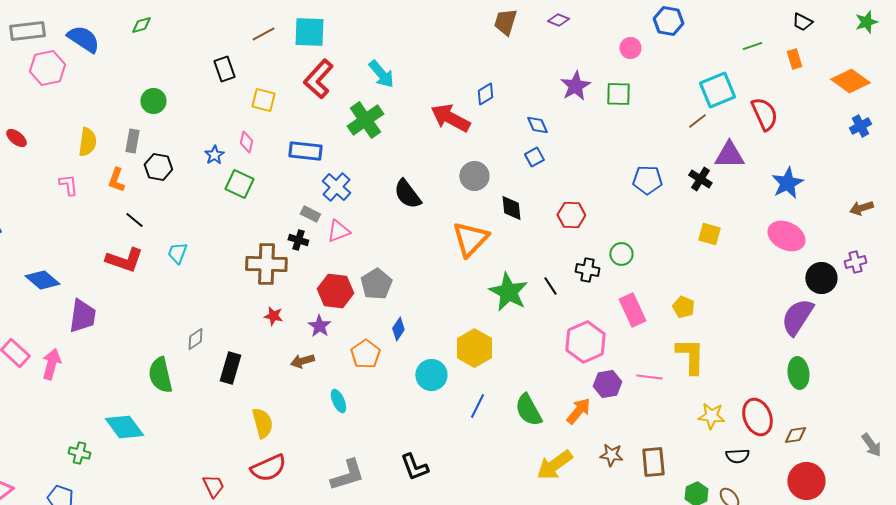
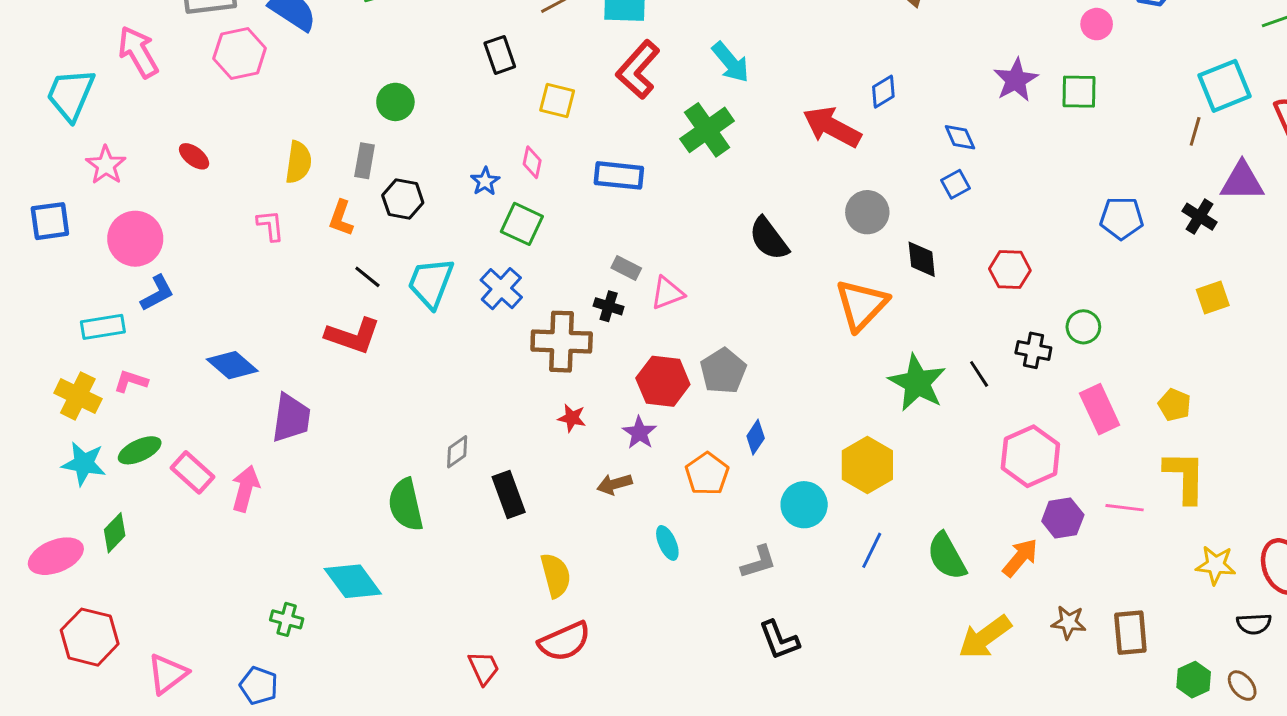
brown line: (697, 121) -> (1195, 131), turned -36
blue cross: (336, 187) -> (501, 289), moved
yellow square: (709, 234) -> (1213, 297), turned -35
cyan trapezoid: (177, 253) -> (431, 283), moved, size x1.6
black rectangle: (230, 368) -> (509, 494), turned -36
gray L-shape: (347, 475) -> (759, 562), moved, size x0.7

